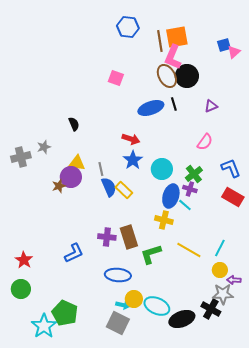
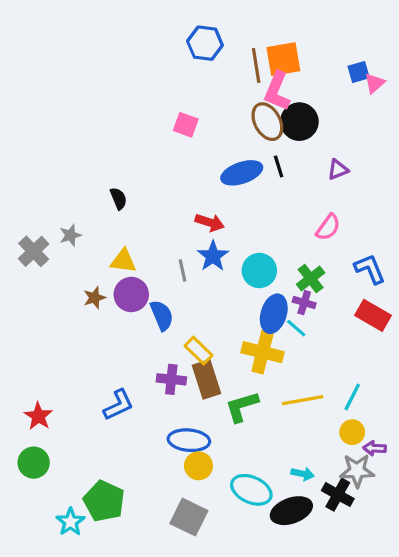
gray cross: (21, 157) -> (34, 251), turned -30
gray line: (101, 169) -> (182, 270), moved
purple circle: (71, 177) -> (131, 295), moved
blue semicircle: (109, 187) -> (162, 315), moved
yellow rectangle: (124, 190) -> (199, 351), moved
yellow cross: (164, 220) -> (263, 352), size x1.4
yellow line: (189, 250) -> (303, 400), turned -40
yellow circle: (134, 299) -> (199, 466), moved
cyan arrow: (123, 305) -> (303, 474), moved
cyan star: (44, 326) -> (70, 522), size x0.7

